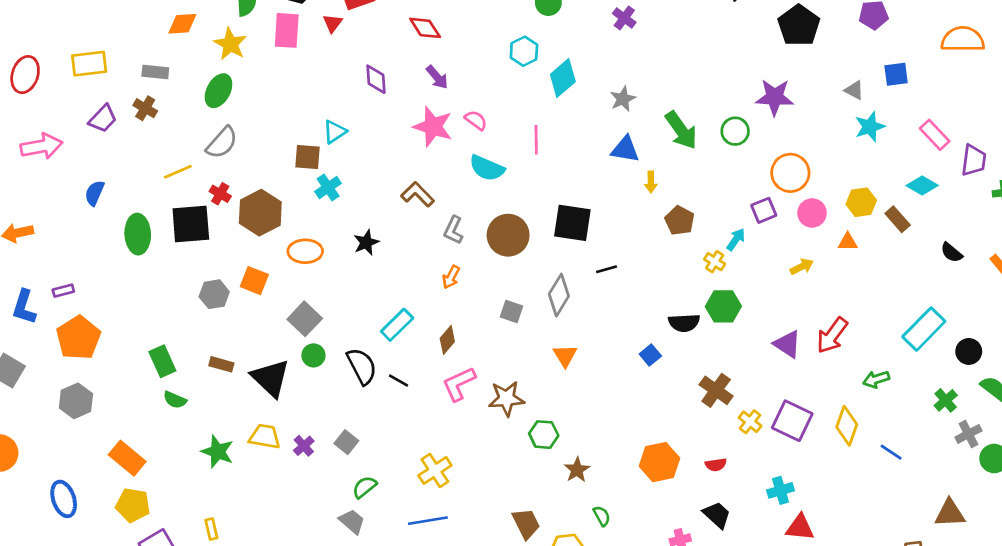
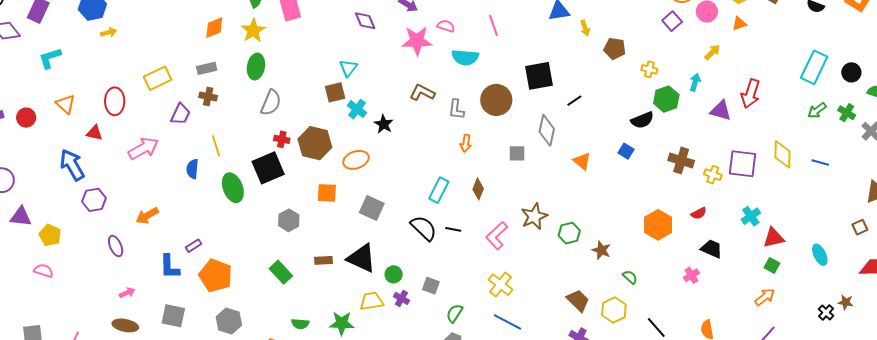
yellow star: (230, 44) -> (253, 31), turned 30
yellow line: (178, 172) -> (216, 146), moved, turned -65
cyan arrow: (736, 239) -> (695, 82), moved
black star: (366, 243) -> (384, 124), moved
gray hexagon: (214, 294) -> (289, 220), moved
green circle: (313, 355) -> (394, 274), moved
orange triangle: (565, 356) -> (582, 161), moved
green arrow: (876, 379) -> (817, 110), moved
pink L-shape: (459, 384) -> (497, 236), moved
green semicircle: (175, 400) -> (300, 324), moved
blue line: (428, 521) -> (508, 322), turned 56

